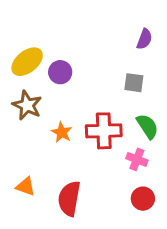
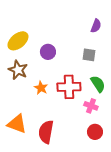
purple circle: (60, 72) -> (48, 52), moved
orange triangle: (26, 187) -> (17, 124), size x1.5

